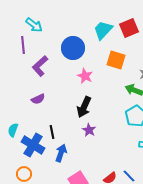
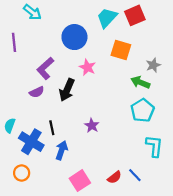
purple line: (23, 45) -> (14, 42), moved
purple L-shape: (40, 66) -> (45, 68), moved
black arrow: (84, 107) -> (67, 90), moved

